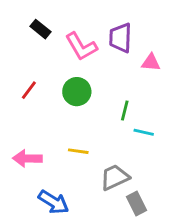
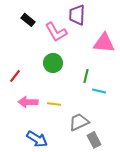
purple trapezoid: (120, 38) -> (77, 15), moved
pink triangle: (151, 63) -> (104, 43), size x1.6
red line: (29, 90) -> (15, 76), moved
pink arrow: (27, 158) -> (28, 102), moved

